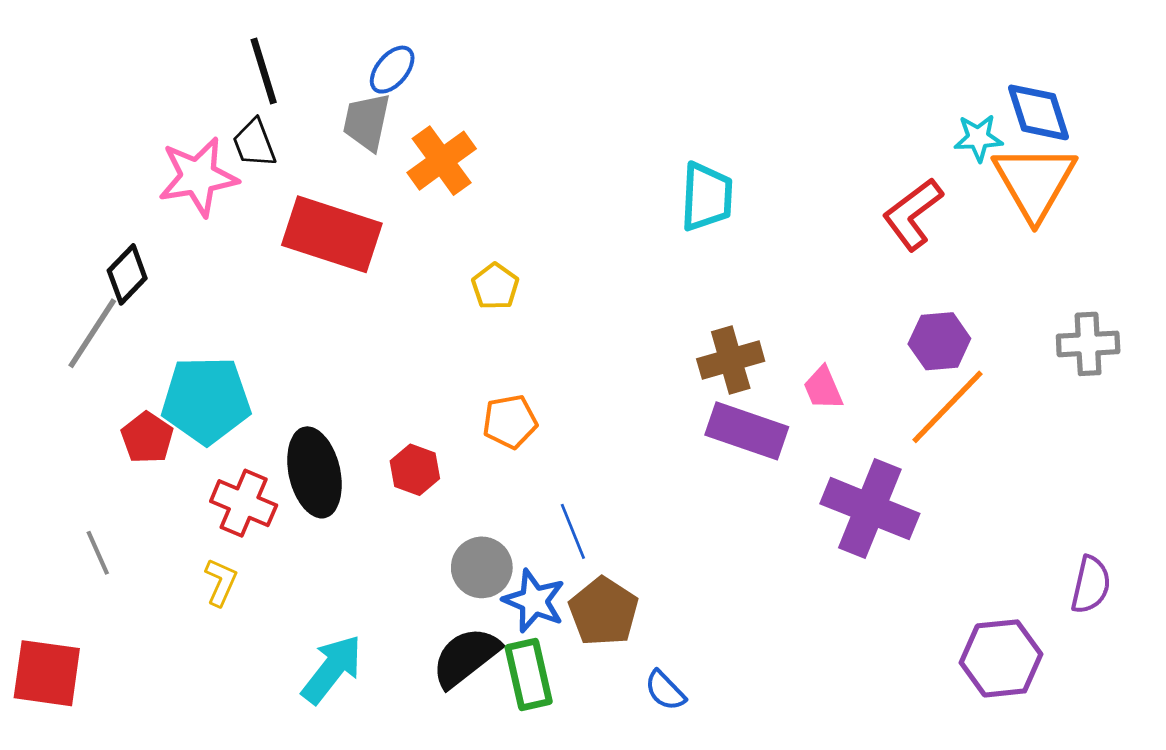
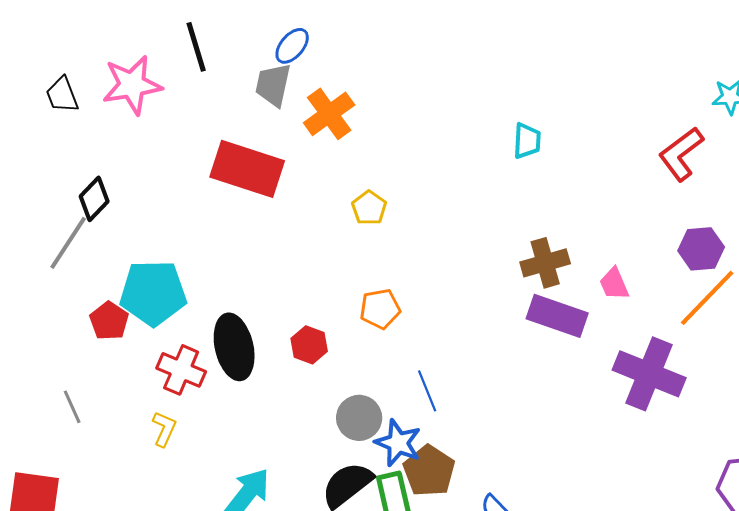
black trapezoid: (254, 143) -> (62, 95), moved
pink star: (198, 177) -> (132, 85), moved
cyan trapezoid: (707, 197) -> (527, 141), size x0.7
brown pentagon: (604, 612) -> (429, 471), moved

